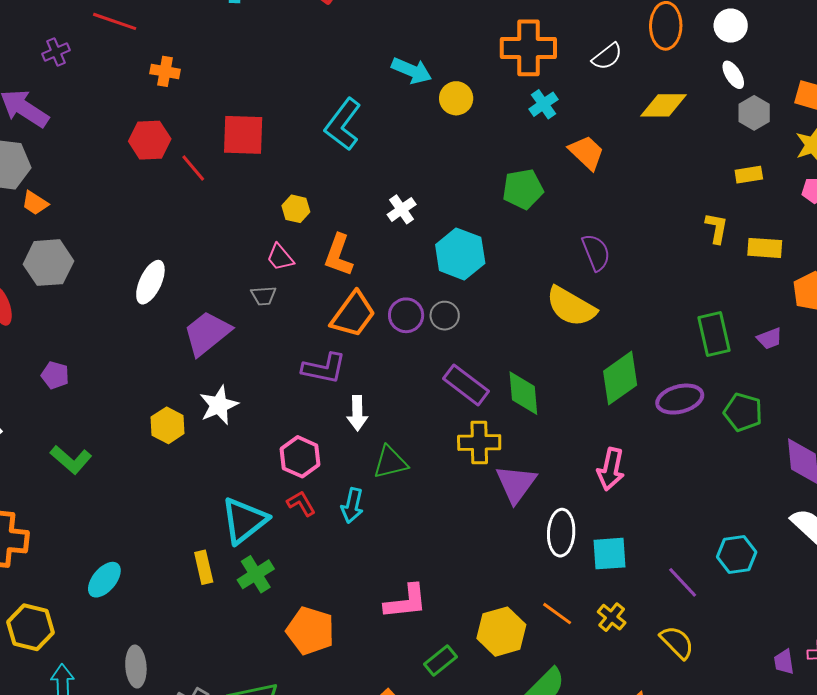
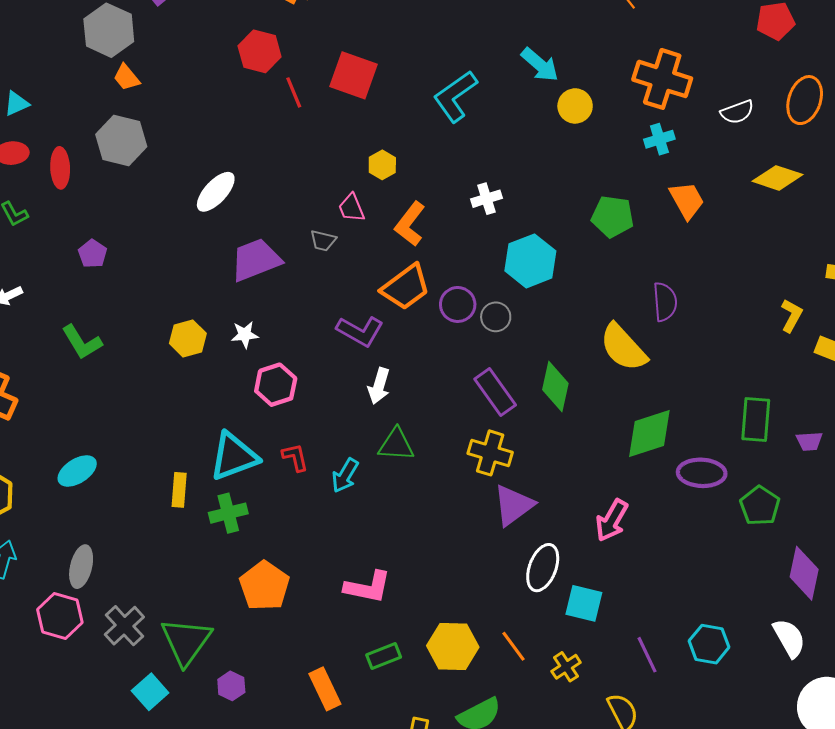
green diamond: (523, 393) -> (555, 386), moved
white star: (219, 405) -> (245, 335), size x0.7
pink hexagon: (300, 457) -> (276, 385), moved

